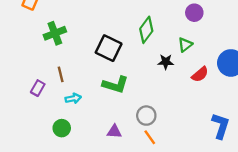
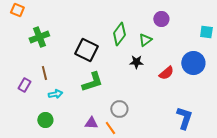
green triangle: (185, 45) -> (145, 40), moved
green L-shape: (115, 85) -> (92, 82), turned -35
orange line: (150, 137) -> (110, 128), moved

